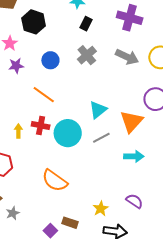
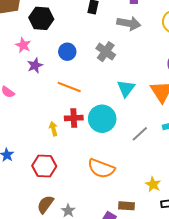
gray cross: (87, 55) -> (106, 52), moved
gray arrow: (127, 57) -> (129, 23), moved
gray line: (101, 138) -> (140, 134), moved

